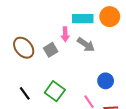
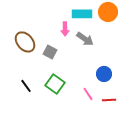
gray square: (51, 50) -> (50, 52), moved, turned -32

